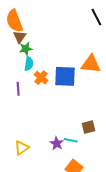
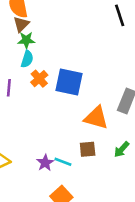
orange triangle: (91, 64) -> (96, 118), moved

